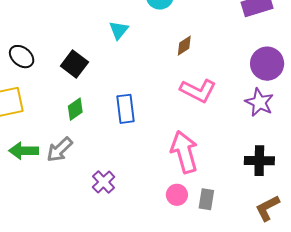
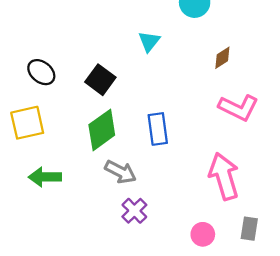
green diamond: (75, 109) -> (102, 130), size x1.6
gray arrow: (60, 150) -> (121, 172), moved, turned -108
pink circle: (177, 195) -> (203, 234), moved

